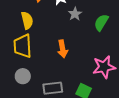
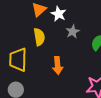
yellow semicircle: (27, 20) -> (39, 37), moved

